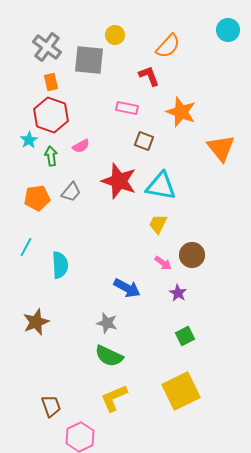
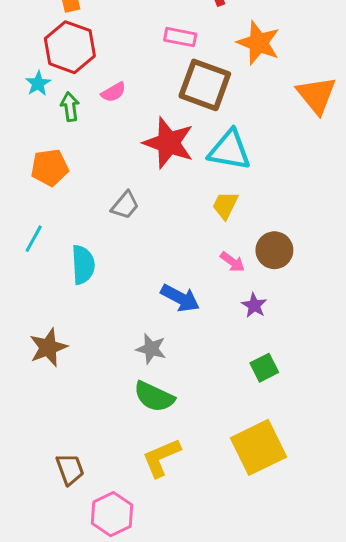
brown square: (144, 141) -> (205, 85), size x1.8
gray trapezoid: (71, 192) -> (125, 205), moved

